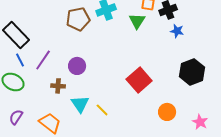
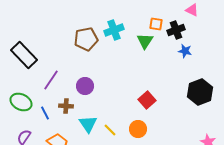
blue line: (20, 60) -> (45, 113), moved
red square: (139, 80) -> (147, 100), size x0.7
orange circle: (167, 112) -> (138, 129), moved

